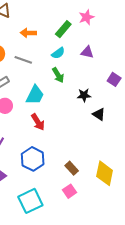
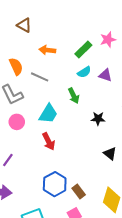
cyan semicircle: (58, 53) -> (84, 72), moved
black triangle: (99, 114) -> (110, 154), moved
blue hexagon: (33, 159) -> (55, 184), moved

